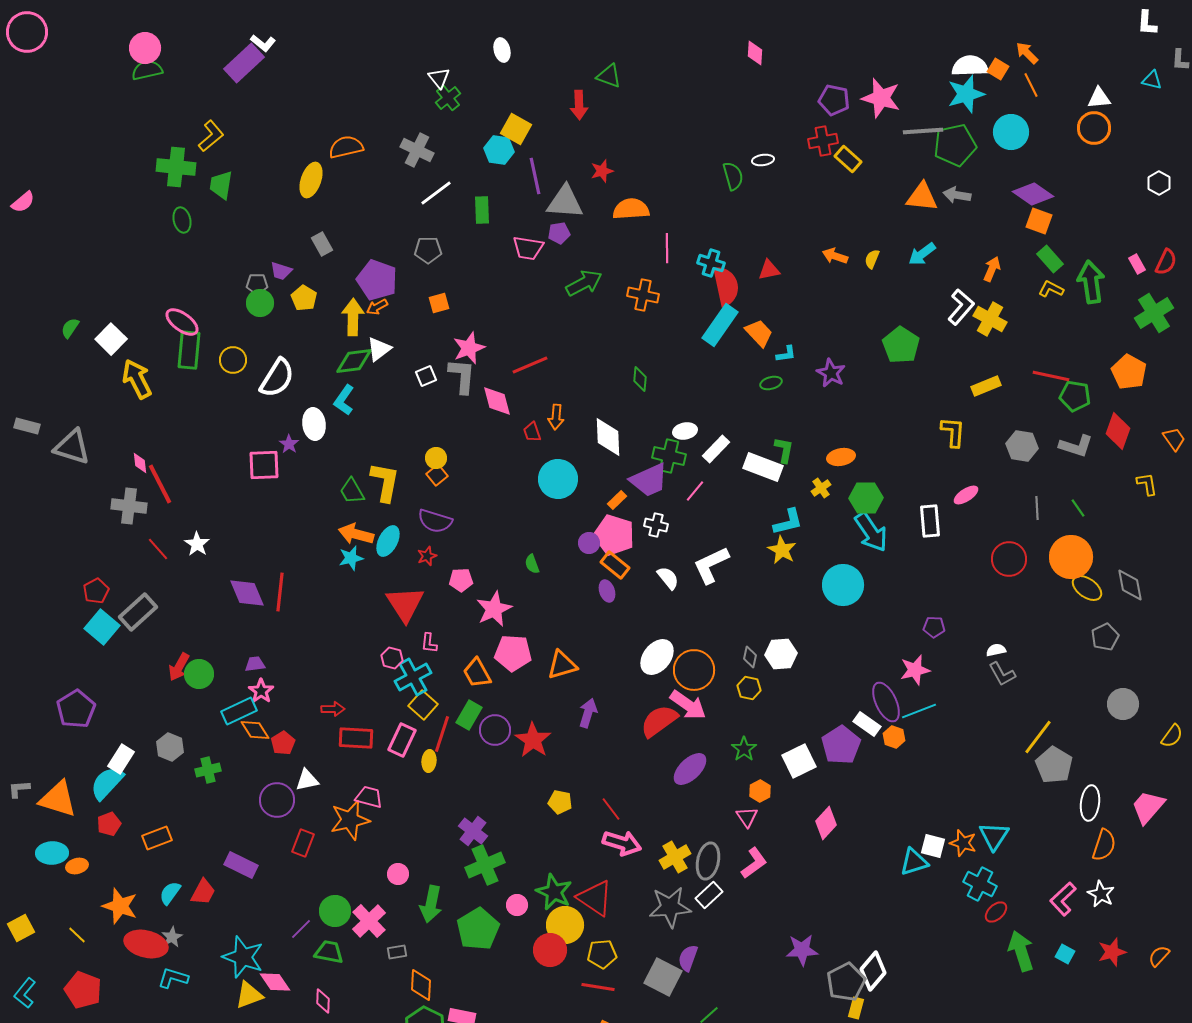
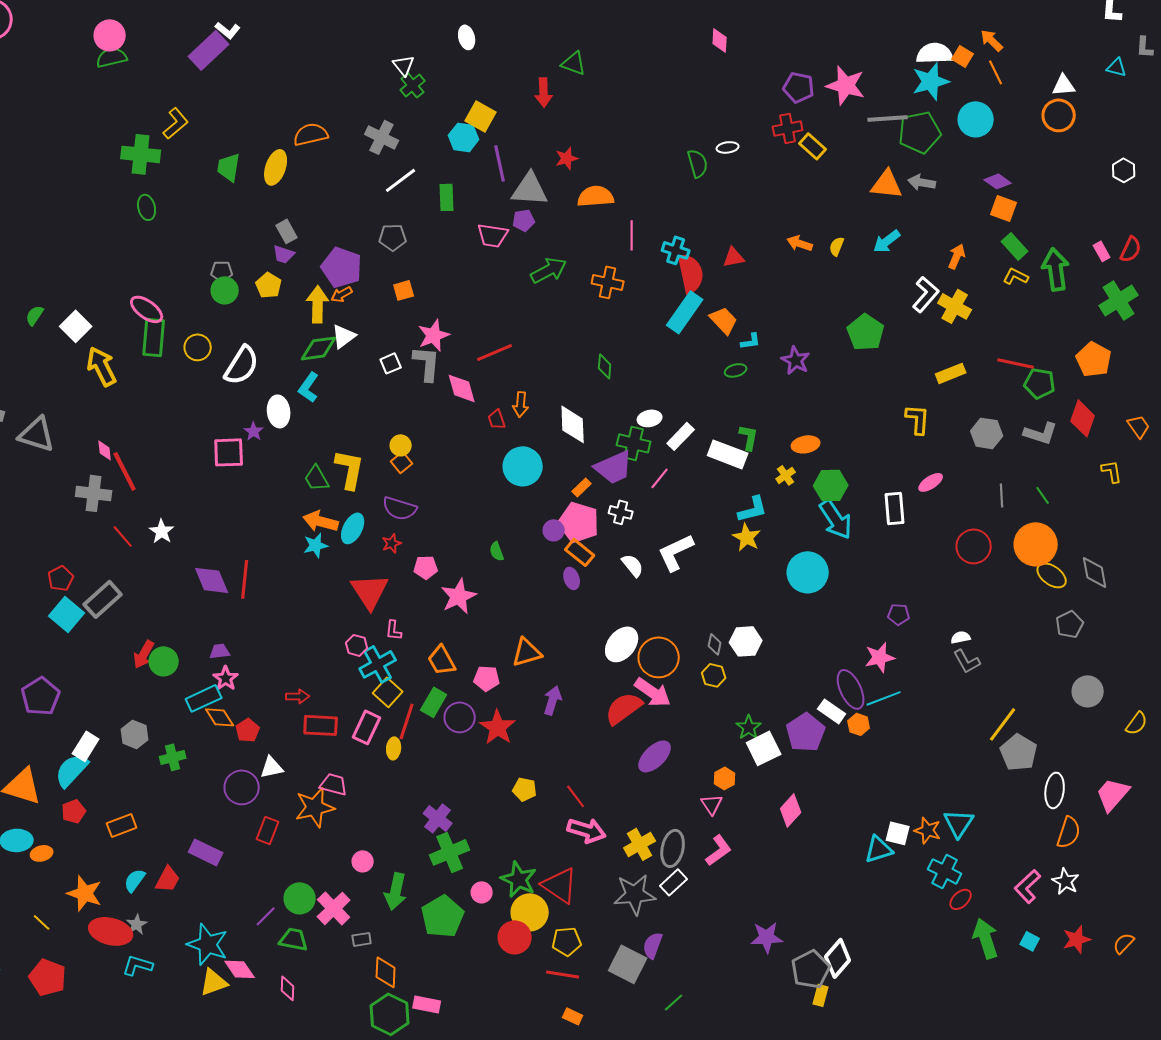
green trapezoid: (221, 185) -> (229, 167), moved
purple diamond: (1033, 194) -> (998, 181), size x0.7
purple trapezoid: (281, 271) -> (284, 254), moved
pink pentagon: (513, 653) -> (487, 678), moved, size x0.7
green star: (744, 749) -> (749, 727), moved

